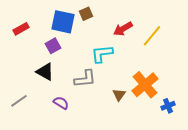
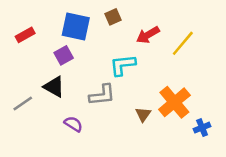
brown square: (86, 14) -> (113, 17), moved
gray line: (19, 101) -> (23, 104), moved

